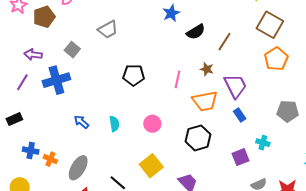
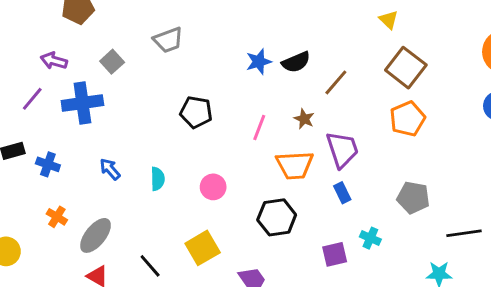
blue star: (171, 13) -> (259, 62), moved
blue cross: (31, 151) -> (48, 164), moved

